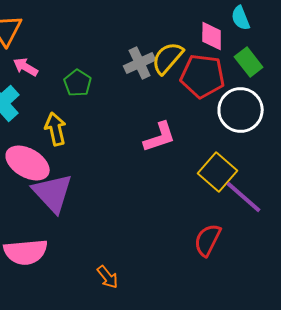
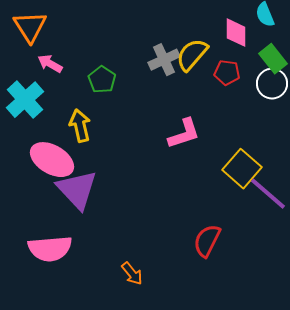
red pentagon: (203, 76) -> (227, 73), size x0.6
white circle: (241, 110) -> (272, 84), moved, size x0.7
red semicircle: (208, 240) -> (207, 241), moved

